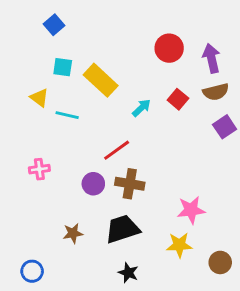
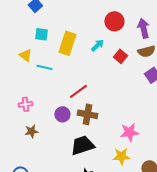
yellow rectangle: (101, 80) -> (67, 43), turned 65
cyan arrow: (141, 108) -> (97, 45), moved
brown star: (73, 233) -> (31, 131), moved

